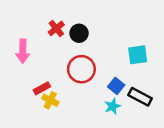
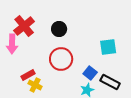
red cross: (56, 28) -> (24, 26), moved, size x1.5

